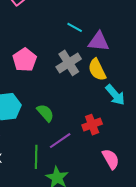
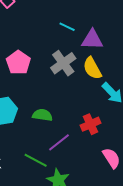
green semicircle: (45, 113) -> (42, 115), turned -36
green line: (36, 157) -> (36, 160), turned -60

